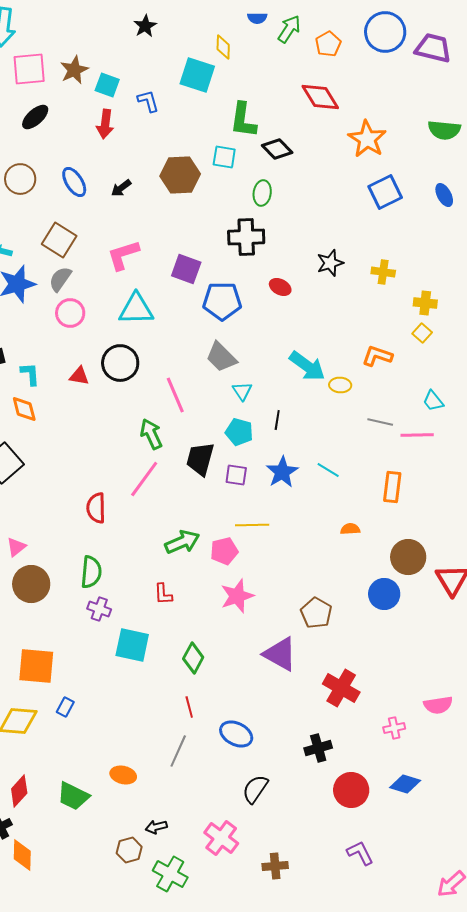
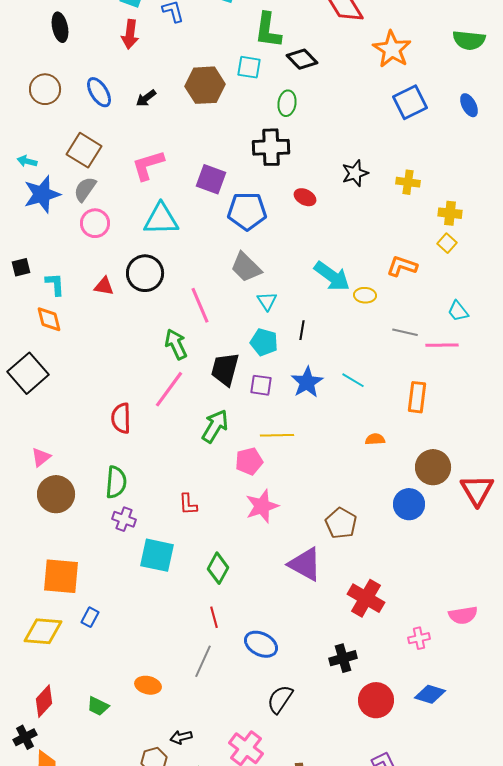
black ellipse: (35, 117) -> (60, 27), turned -60
green arrow: (182, 542) -> (215, 426), moved, turned -36
green trapezoid: (73, 796) -> (98, 706), size x0.7

